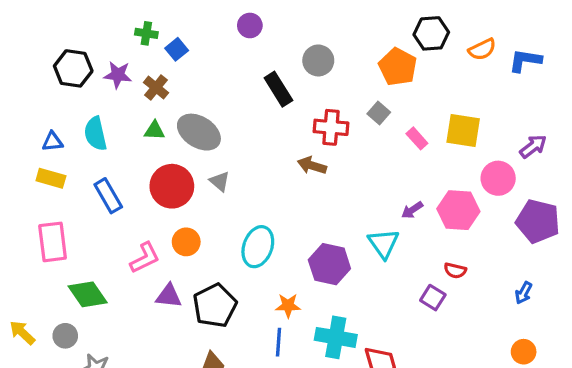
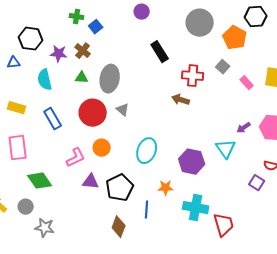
gray circle: (318, 60) -> (200, 23), moved, size x1.4
purple star: (118, 75) -> (59, 54), moved
gray ellipse: (199, 132) -> (110, 79), turned 68
blue triangle: (53, 142) -> (14, 63), moved
blue line: (278, 342) -> (147, 210), moved

